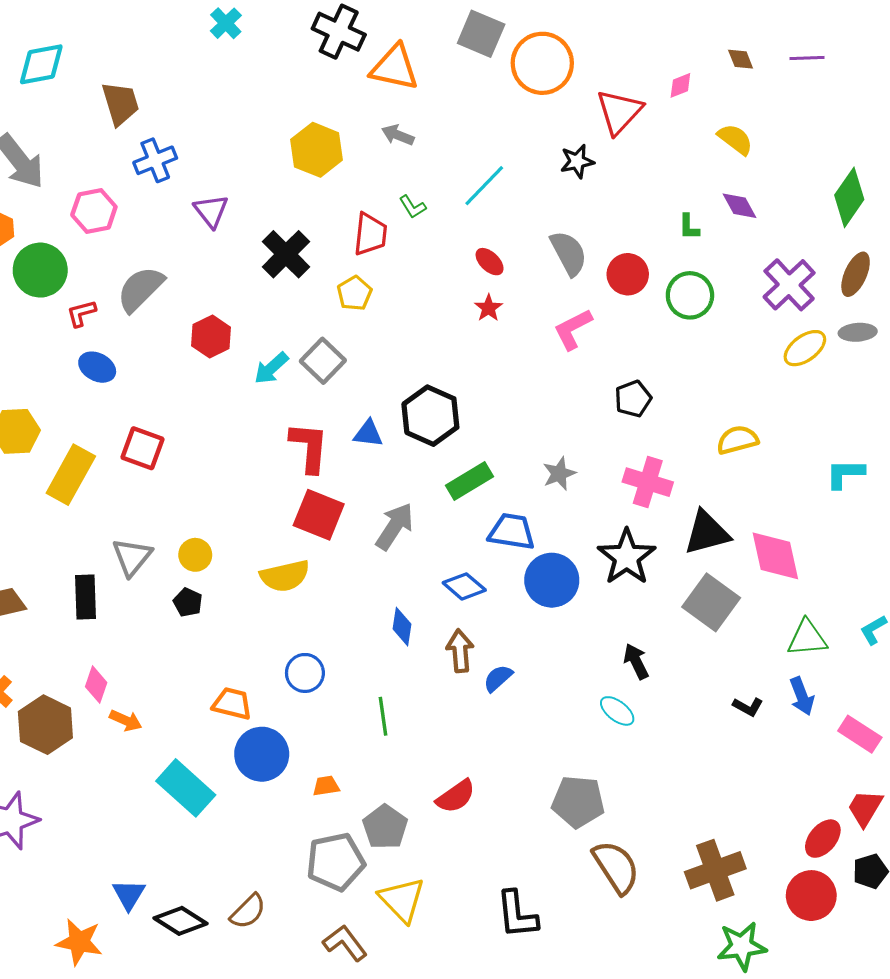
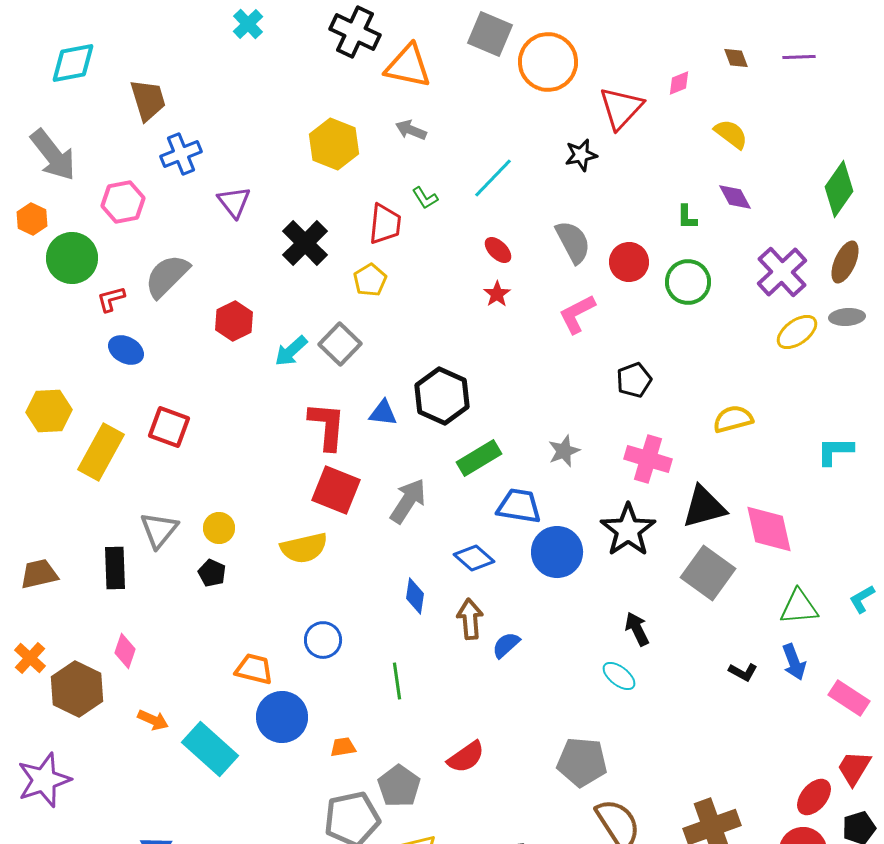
orange arrow: (126, 720) -> (153, 720), moved

